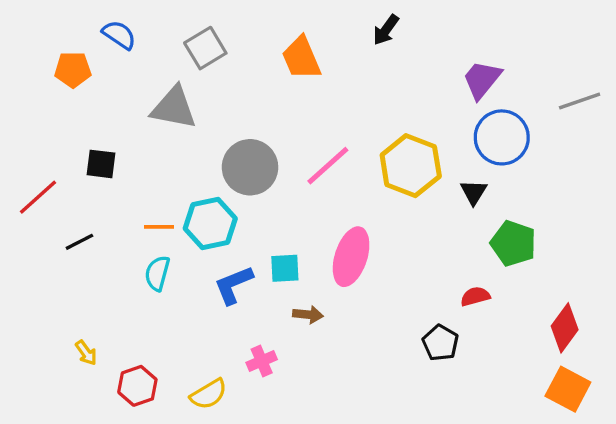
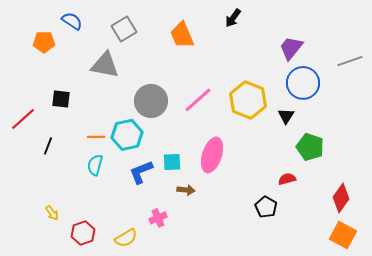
black line: (79, 242) -> (48, 146), turned -42

